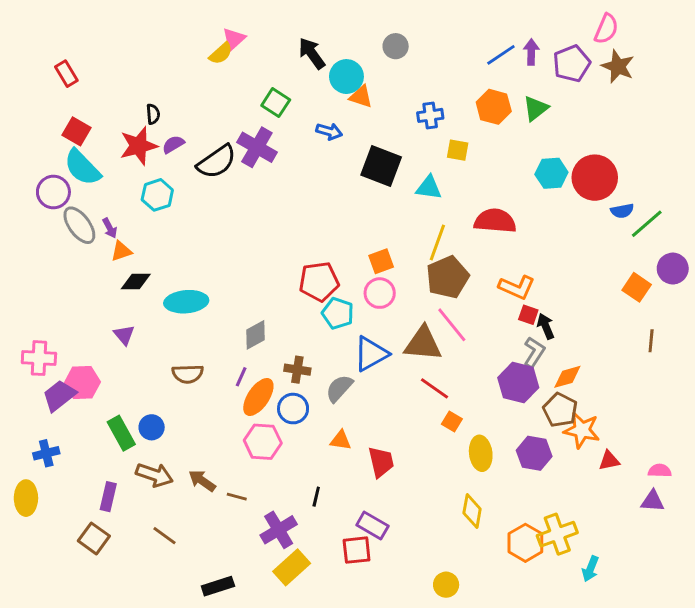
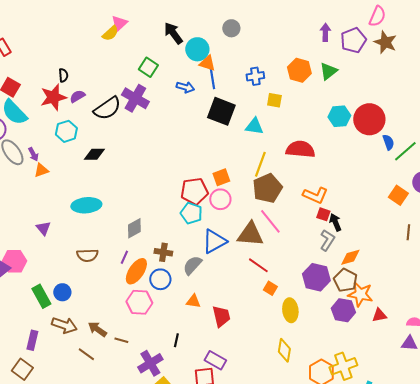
blue line: (501, 55) -> (212, 78), moved, turned -65
blue semicircle: (622, 211) -> (388, 142), turned -98
black diamond: (136, 282) -> (94, 154), moved
red pentagon: (319, 282) -> (194, 191), moved
purple hexagon: (518, 383) -> (316, 277), moved
purple hexagon: (534, 453) -> (343, 310), moved
brown line: (165, 536) -> (86, 354), moved

